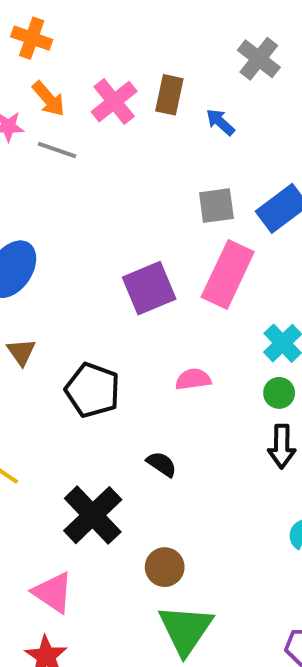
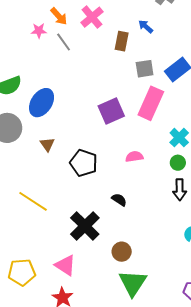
brown rectangle: (169, 95) -> (122, 41), moved
gray line: (57, 150) -> (64, 42), turned 36

